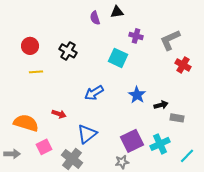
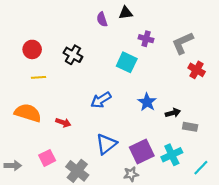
orange semicircle: (26, 123) -> (28, 113), moved
blue triangle: (87, 134) -> (106, 144), moved

